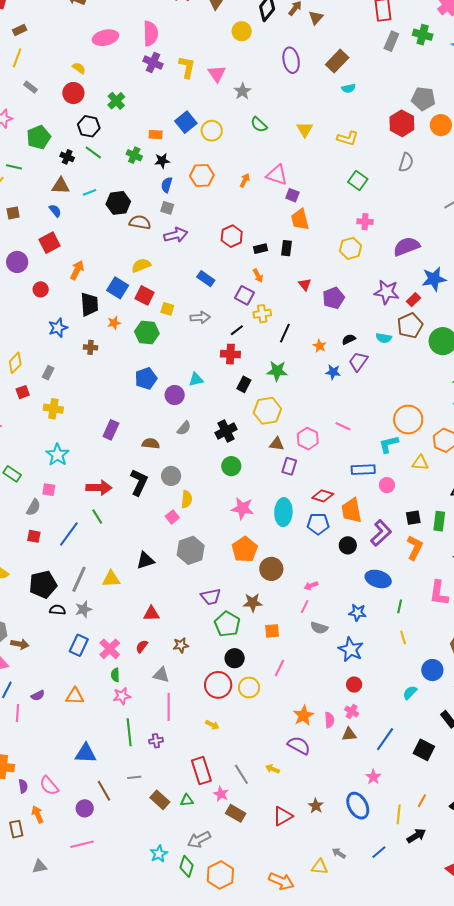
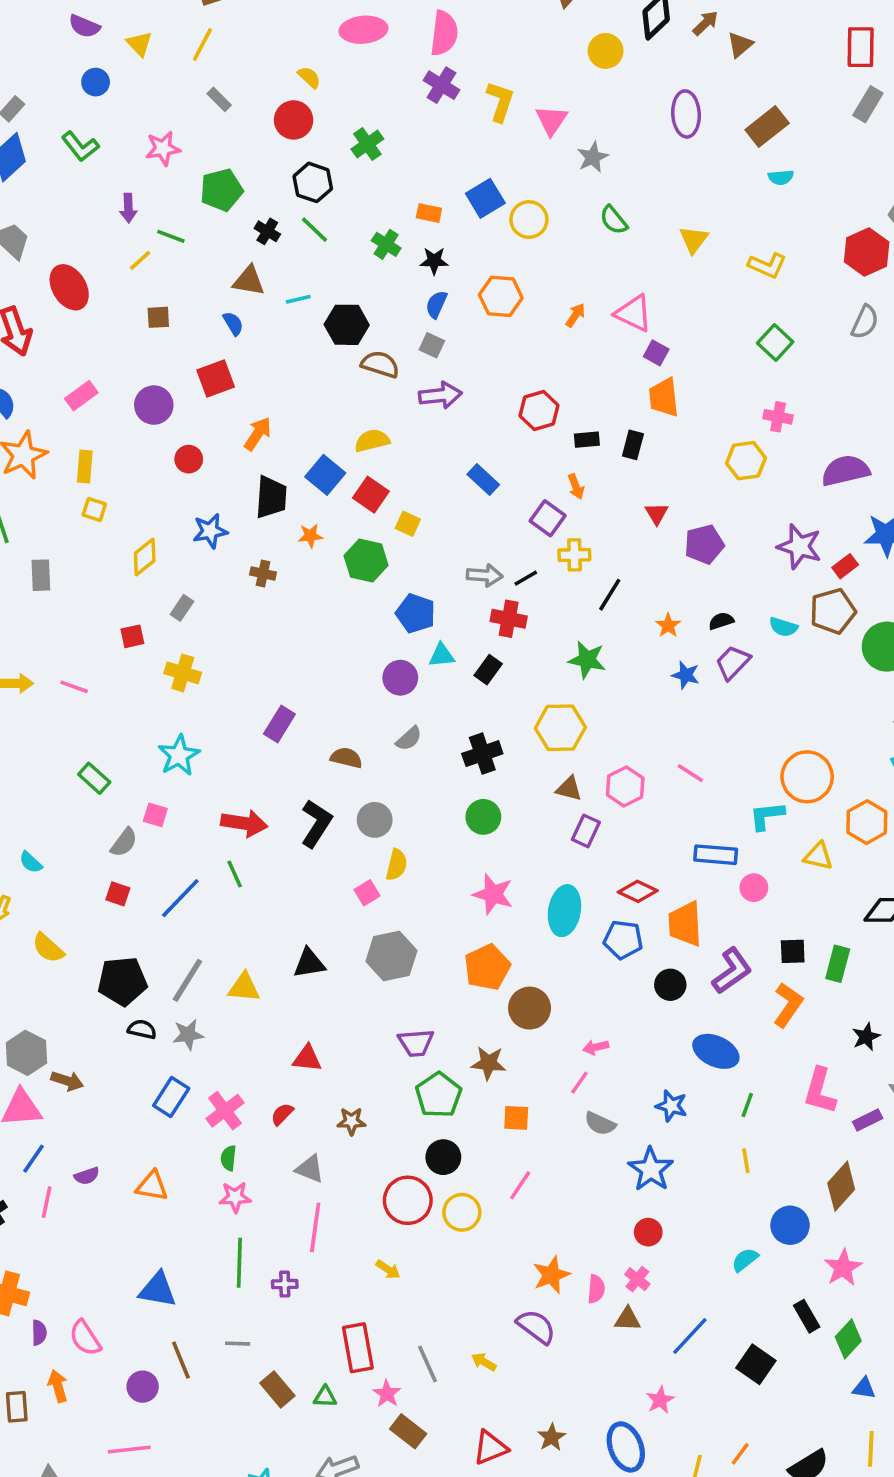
gray arrow: (200, 317) -> (485, 575), moved
yellow diamond: (15, 363) -> (145, 557), moved
blue pentagon: (146, 378) -> (416, 613), moved, turned 30
black rectangle: (244, 384) -> (488, 670), moved

